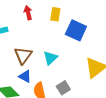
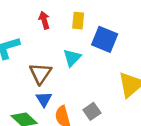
cyan triangle: (50, 58) -> (72, 58), moved
blue triangle: (25, 76) -> (44, 99), turned 32

